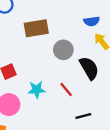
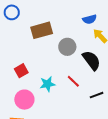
black line: (83, 116) -> (97, 95), moved

